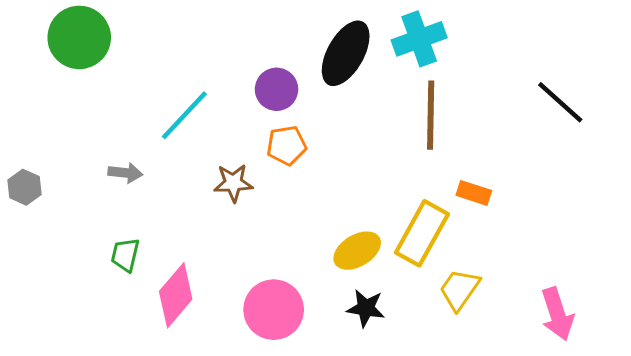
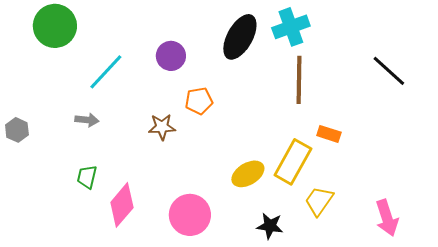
purple circle: (277, 89) -> (171, 56), moved
cyan line: (184, 115) -> (106, 72), moved
black star: (366, 308) -> (270, 226), moved

